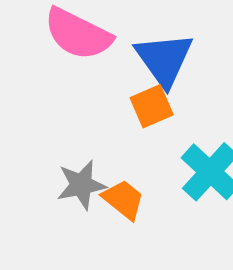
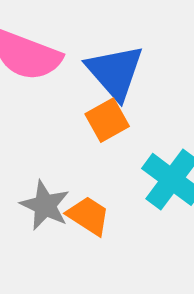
gray star: (81, 185) -> (45, 205), turned -30

